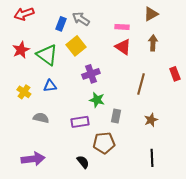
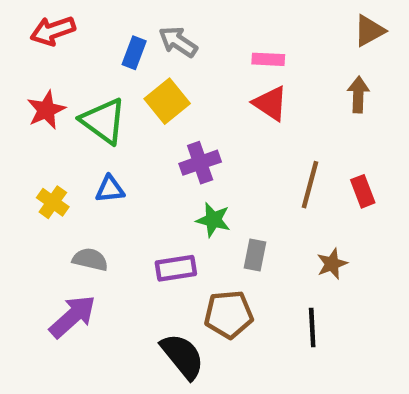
brown triangle: (151, 14) -> (369, 31), moved
brown arrow: (153, 43) -> (358, 95), moved
red rectangle: (175, 74) -> (363, 191), moved
black line: (152, 158) -> (312, 328), moved
purple arrow: (33, 159) -> (73, 317), moved, turned -35
black semicircle: (83, 162) -> (182, 356), size x1.6

